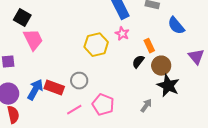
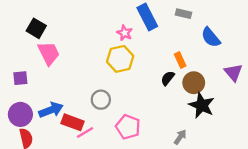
pink star: (122, 34) -> (125, 33), moved
red rectangle: (54, 88) -> (73, 122), moved
blue arrow: (35, 90) -> (51, 110), turned 40
gray arrow: (146, 106) -> (180, 137), moved
pink line: (74, 110) -> (85, 133), moved

